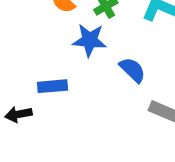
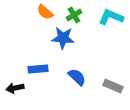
blue semicircle: (132, 70) -> (77, 77), moved

